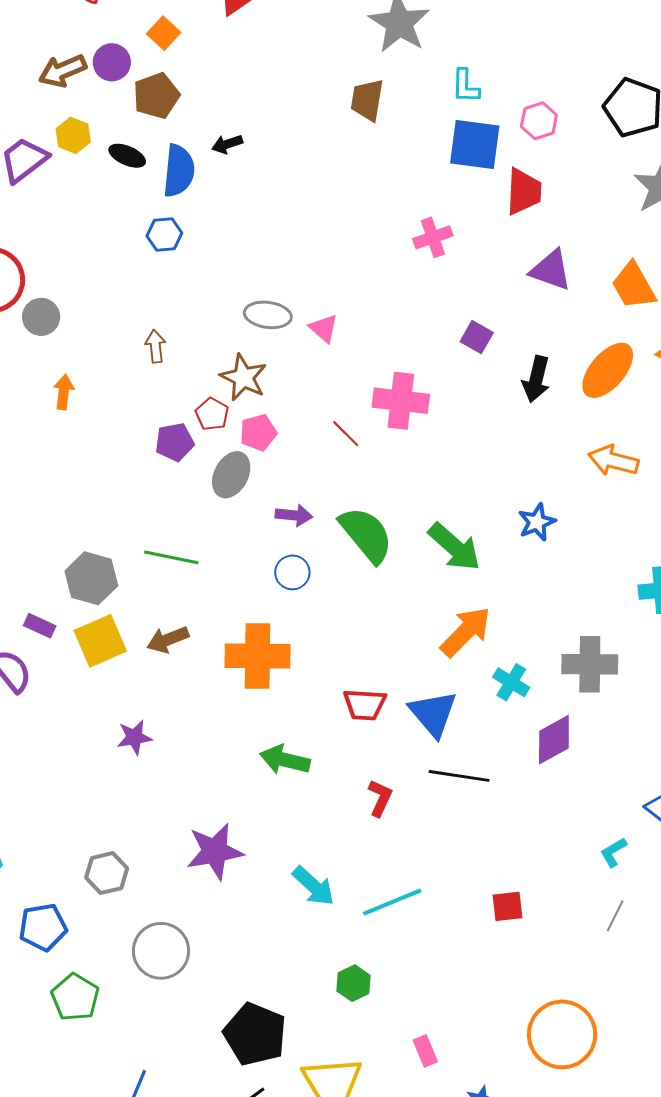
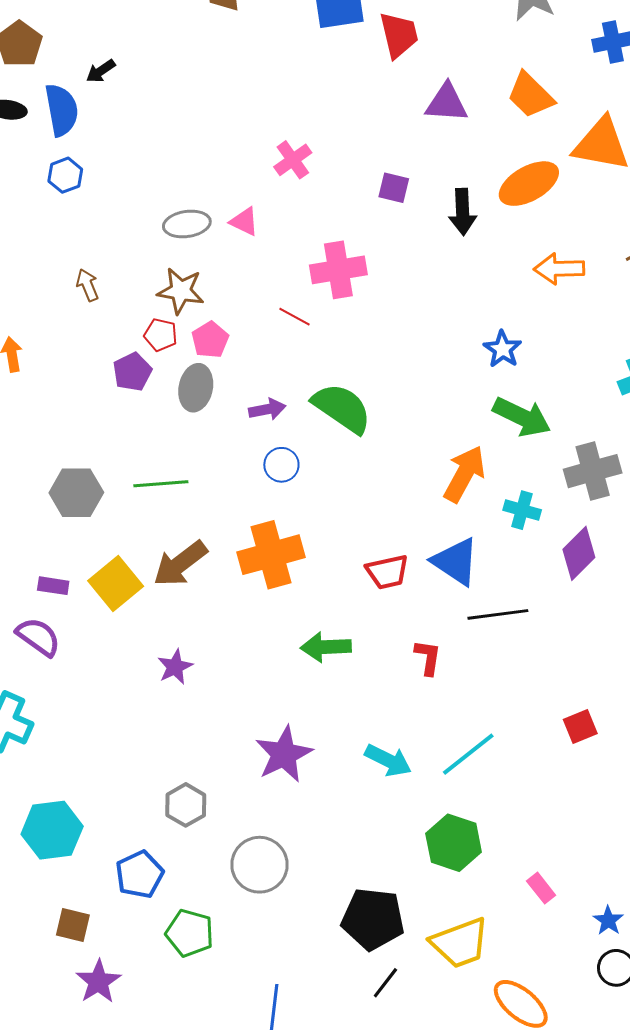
pink cross: (433, 237) -> (293, 160), moved
orange ellipse: (608, 370) -> (529, 184), turned 36
green arrow: (454, 547) -> (522, 417), moved
gray hexagon: (91, 578) -> (76, 493), moved
brown arrow: (168, 640) -> (180, 564), size x1.4
green hexagon: (354, 983) -> (454, 843), size x1.6

